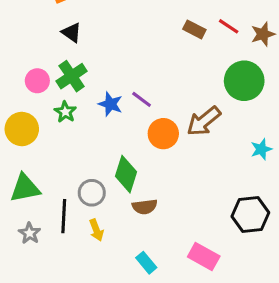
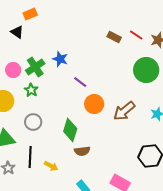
black triangle: (72, 33) -> (17, 32), moved
blue star: (110, 104) -> (60, 59), moved
brown arrow: (204, 121) -> (124, 111), moved
gray circle: (92, 193) -> (33, 122), moved
yellow arrow: (96, 230) -> (51, 166), turned -40

